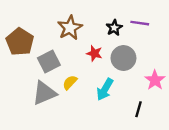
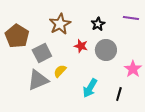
purple line: (140, 23) -> (131, 18), moved
cyan arrow: (105, 89) -> (90, 88), moved

